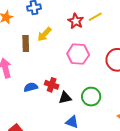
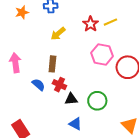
brown rectangle: (26, 43) -> (52, 64), moved
pink hexagon: (78, 54) -> (102, 54), moved
blue semicircle: (31, 87) -> (38, 85), turned 48

